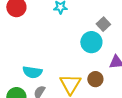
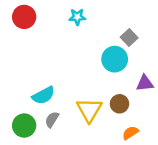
cyan semicircle: (32, 72) -> (43, 95), turned -36

